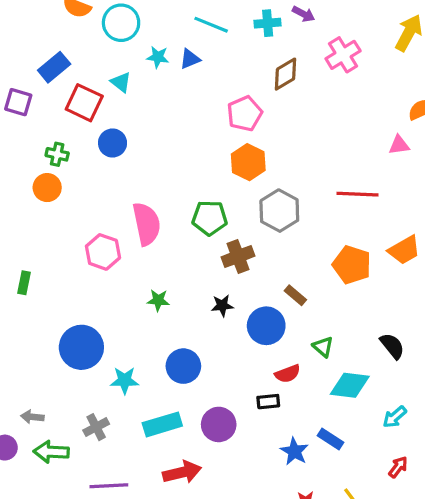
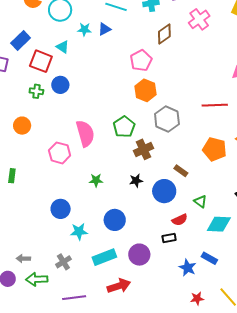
green cross: (57, 154) -> (36, 91), moved
orange circle: (47, 188) -> (22, 126), moved
green pentagon: (210, 218) -> (124, 127), turned -30
blue circle: (81, 347) -> (61, 209), moved, size x0.7

